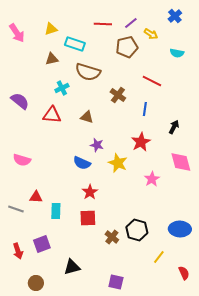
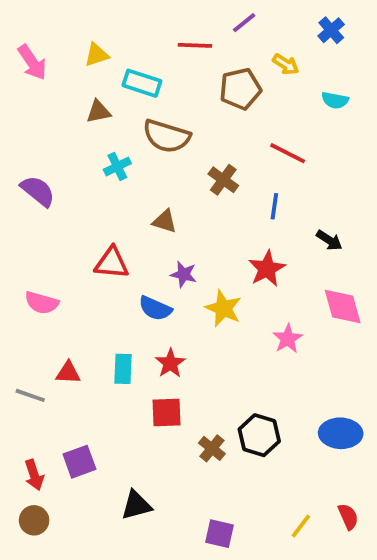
purple line: (131, 23) -> (244, 23), moved
red triangle: (52, 115) -> (112, 263), moved
black arrow: (174, 127) -> (329, 240), turned 96
cyan rectangle: (56, 211) -> (123, 369), moved
yellow line: (159, 257) -> (301, 526), moved
brown circle: (36, 283) -> (34, 520), moved

